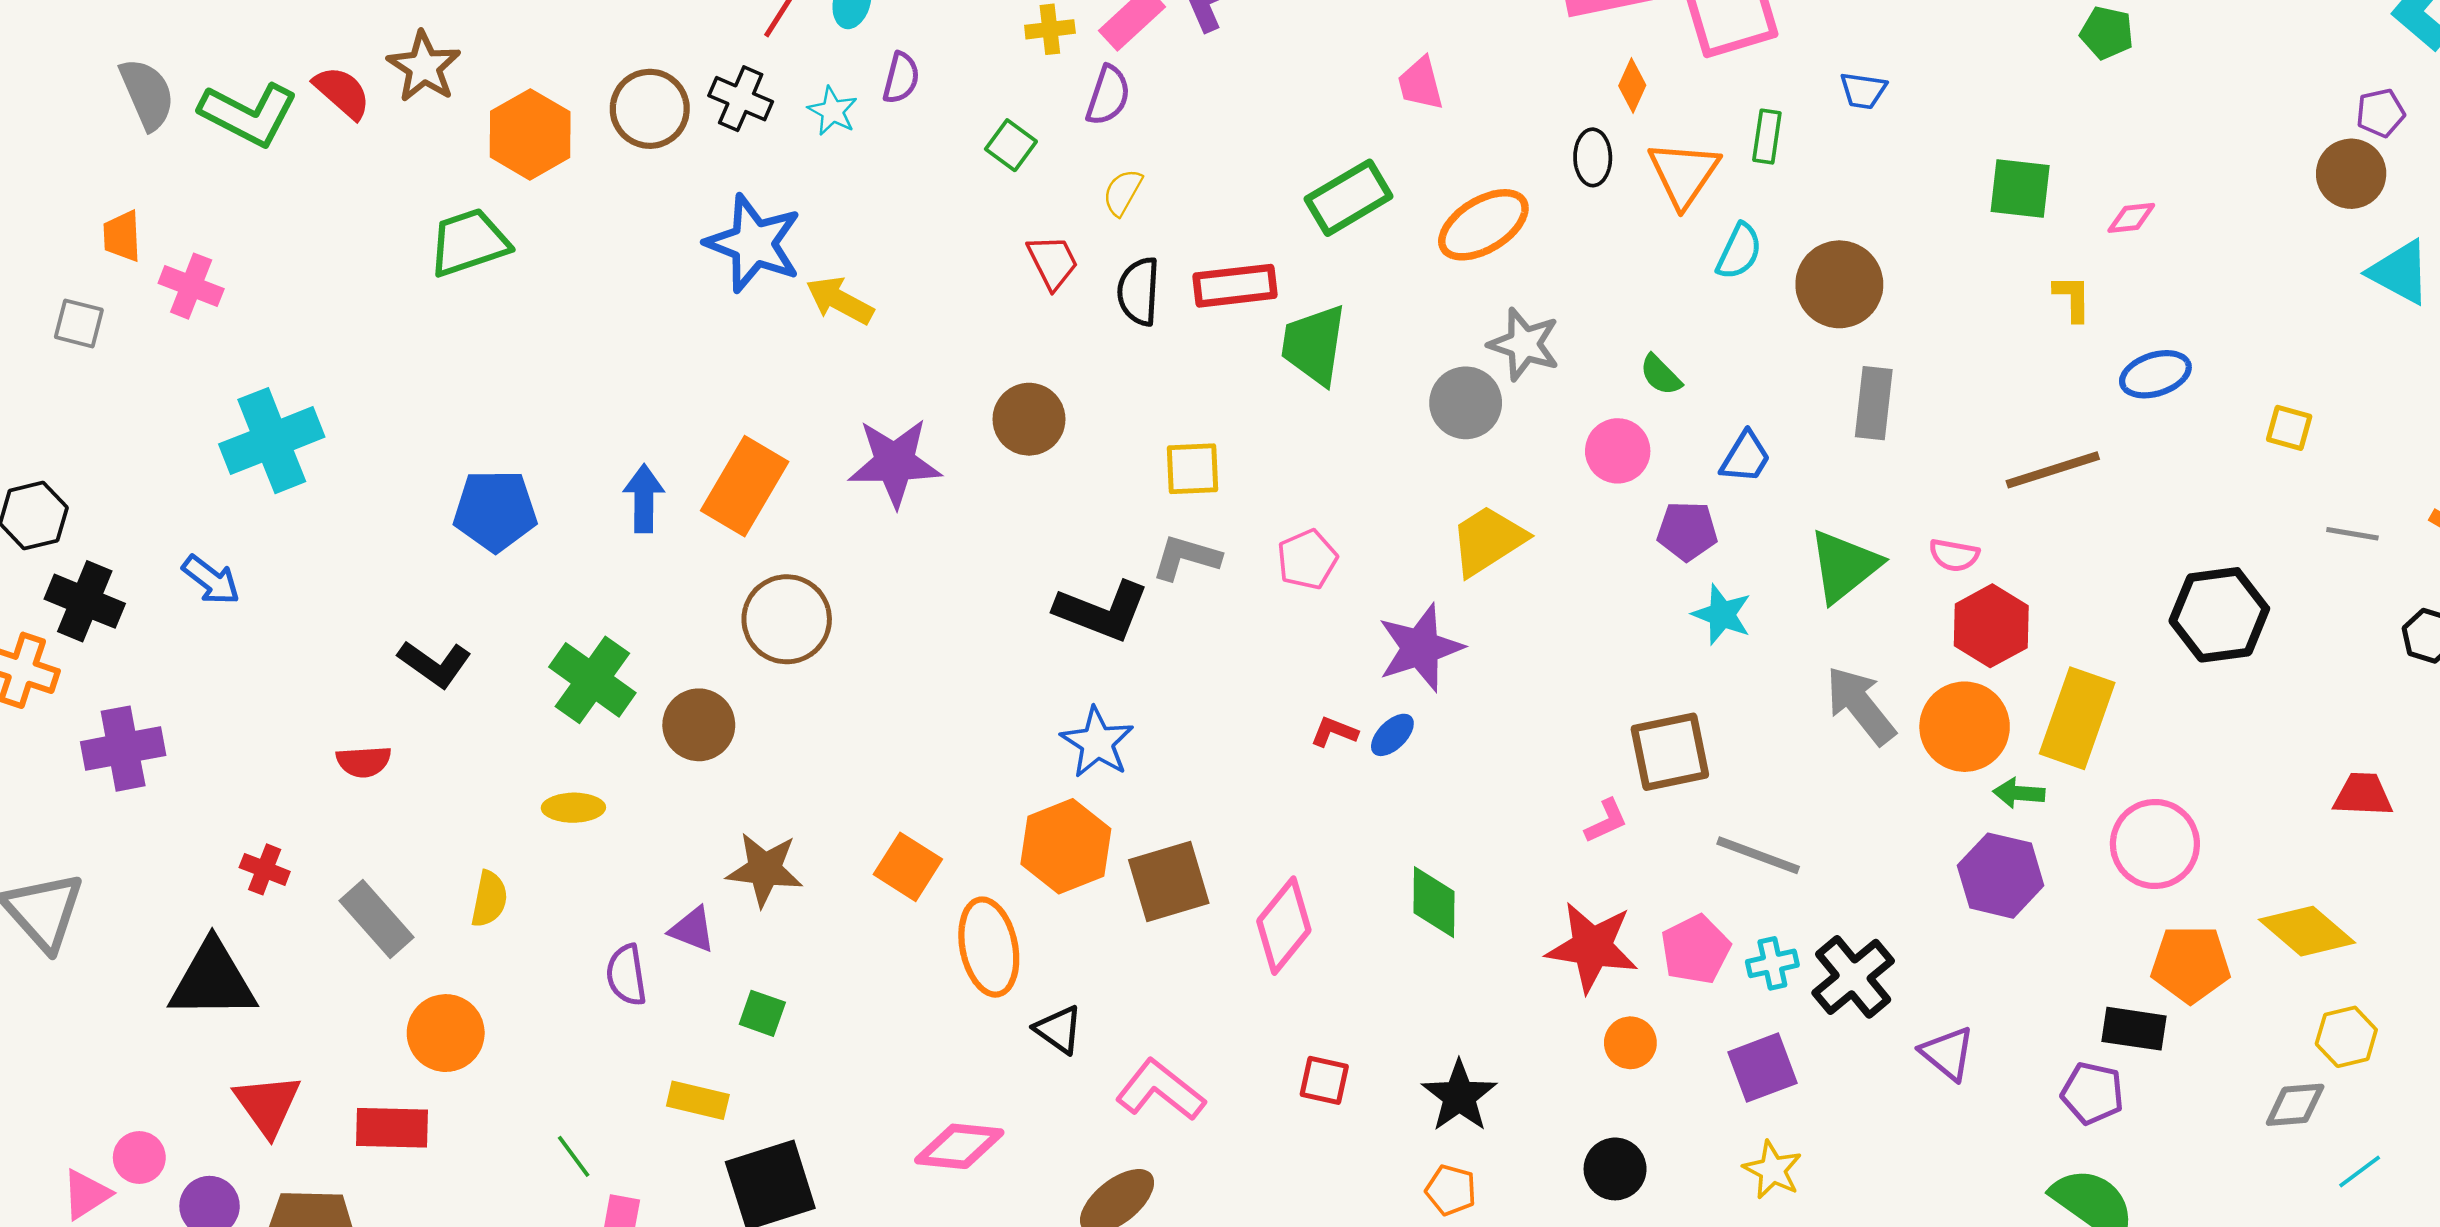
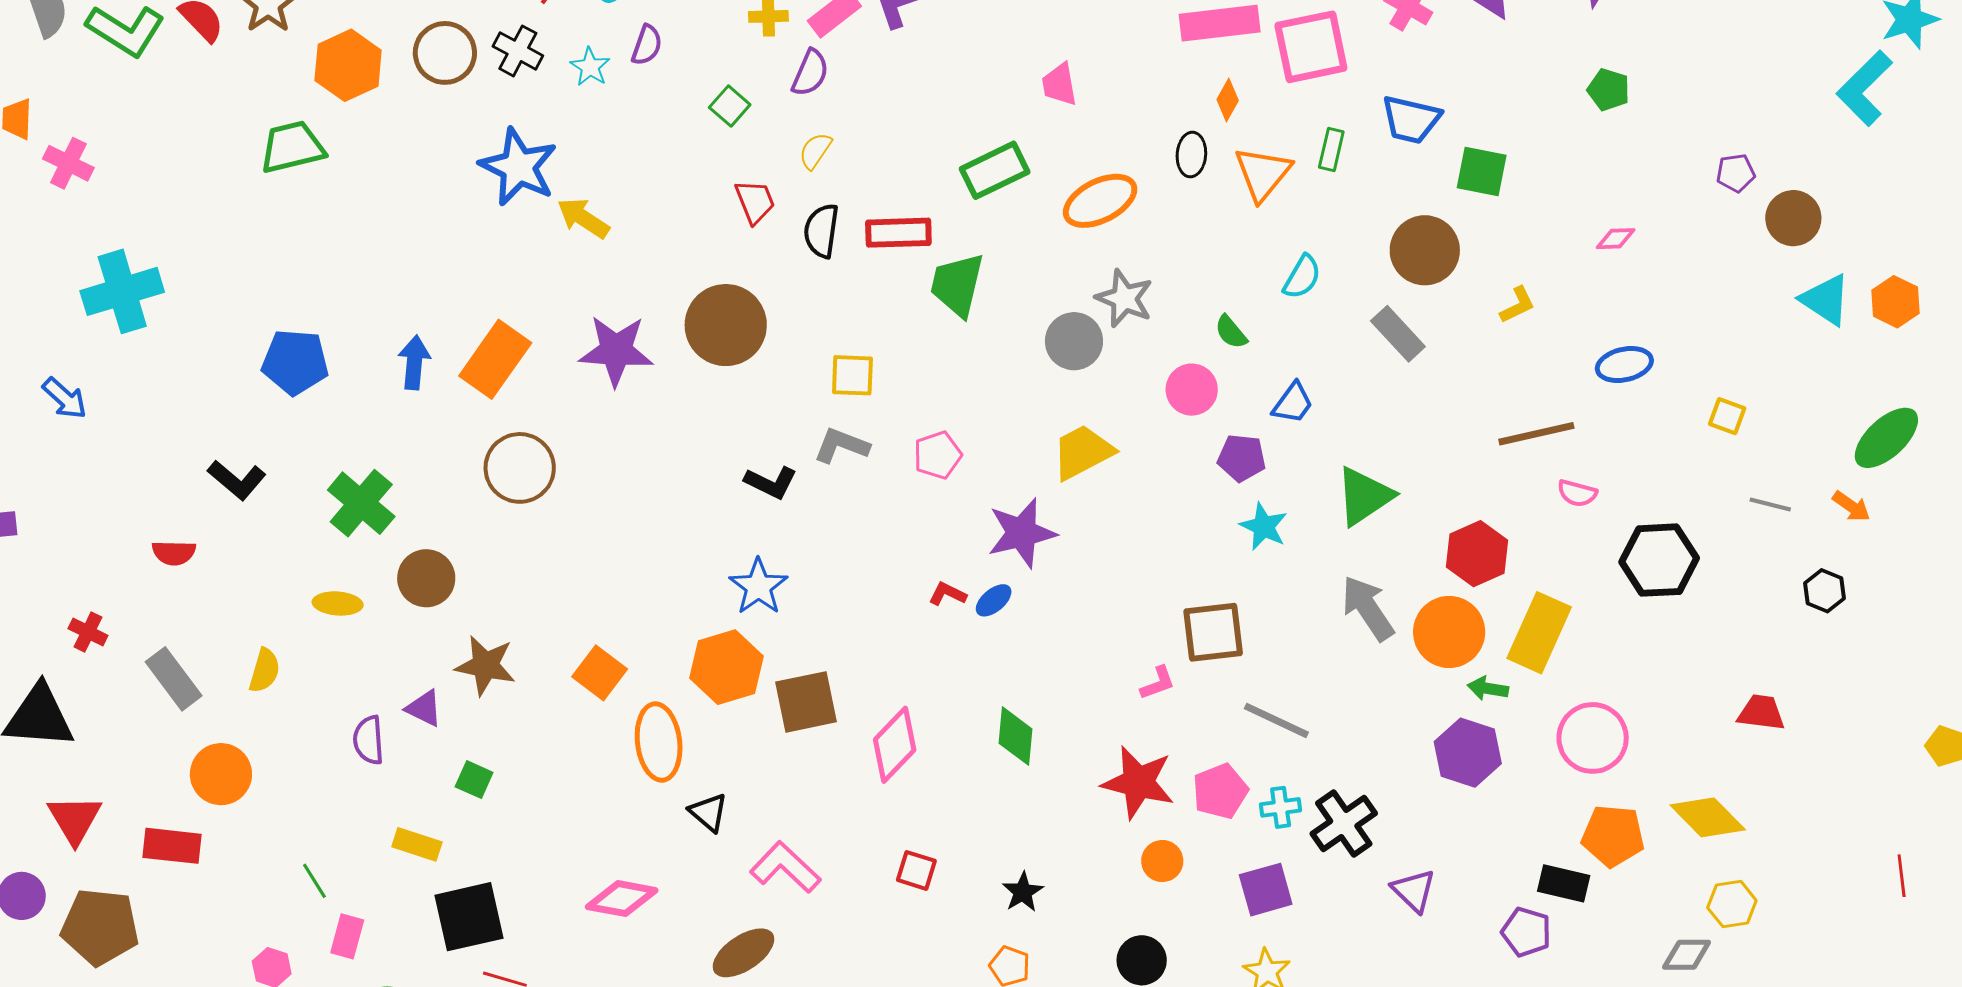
blue trapezoid: (1863, 91) -> (1411, 119), size x1.6
purple pentagon: (2380, 113) -> (1736, 173), moved
green square: (2020, 189) -> (1482, 171), moved
cyan semicircle: (1739, 251) -> (1302, 277), moved
brown circle: (1839, 284) -> (1425, 250), moved
yellow L-shape: (2072, 298) -> (1518, 305), moved, turned 60
gray rectangle: (1874, 403) -> (1398, 334), moved, turned -54
brown circle: (1029, 419) -> (726, 325), size x1.4
pink semicircle: (1954, 555) -> (1577, 493), moved
black L-shape: (1102, 611) -> (771, 482), size x0.7
brown circle: (699, 725) -> (426, 578), moved
black star: (1459, 1096) -> (1023, 892), size x0.7

